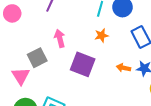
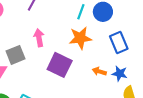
orange star: (101, 35) -> (80, 38), size x1.6

